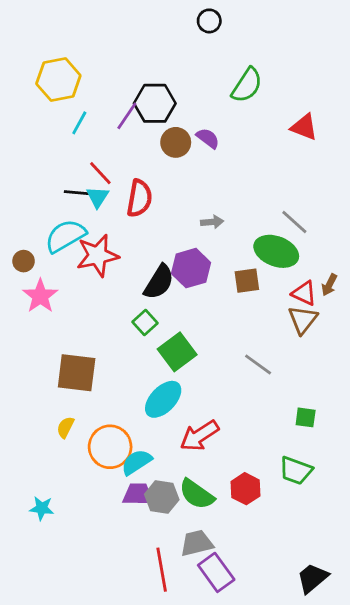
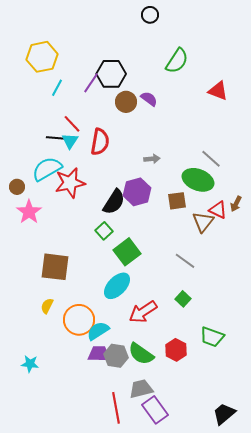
brown triangle: (303, 320) -> (203, 222), moved
green square: (306, 417) -> (183, 299), moved, turned 35

